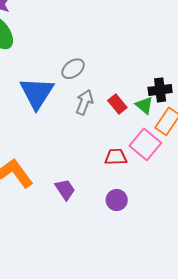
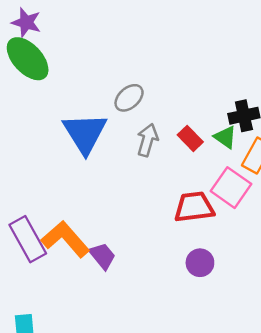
red trapezoid: (116, 157) -> (194, 207), size x1.4
purple trapezoid: (65, 189) -> (102, 256), moved

